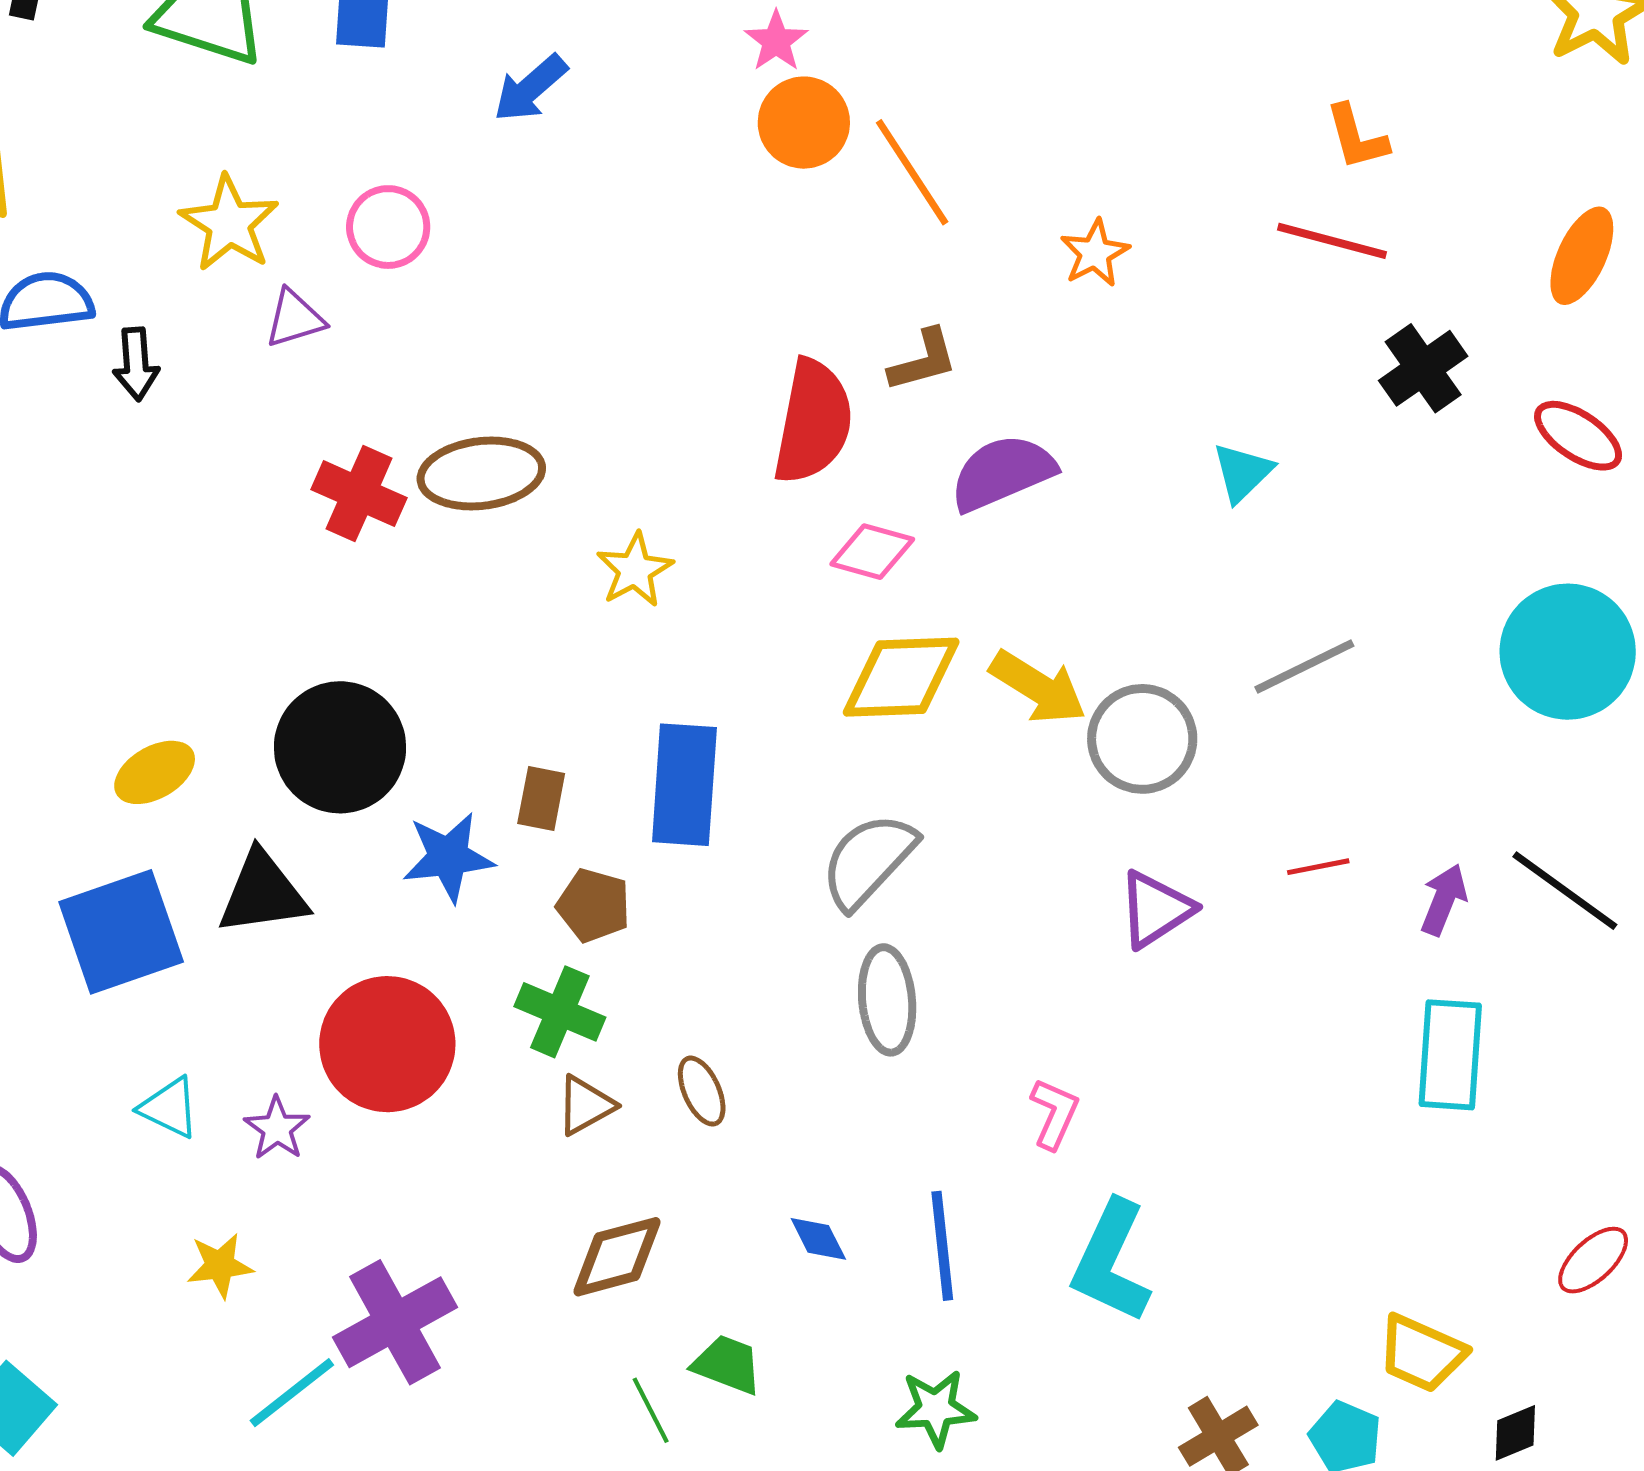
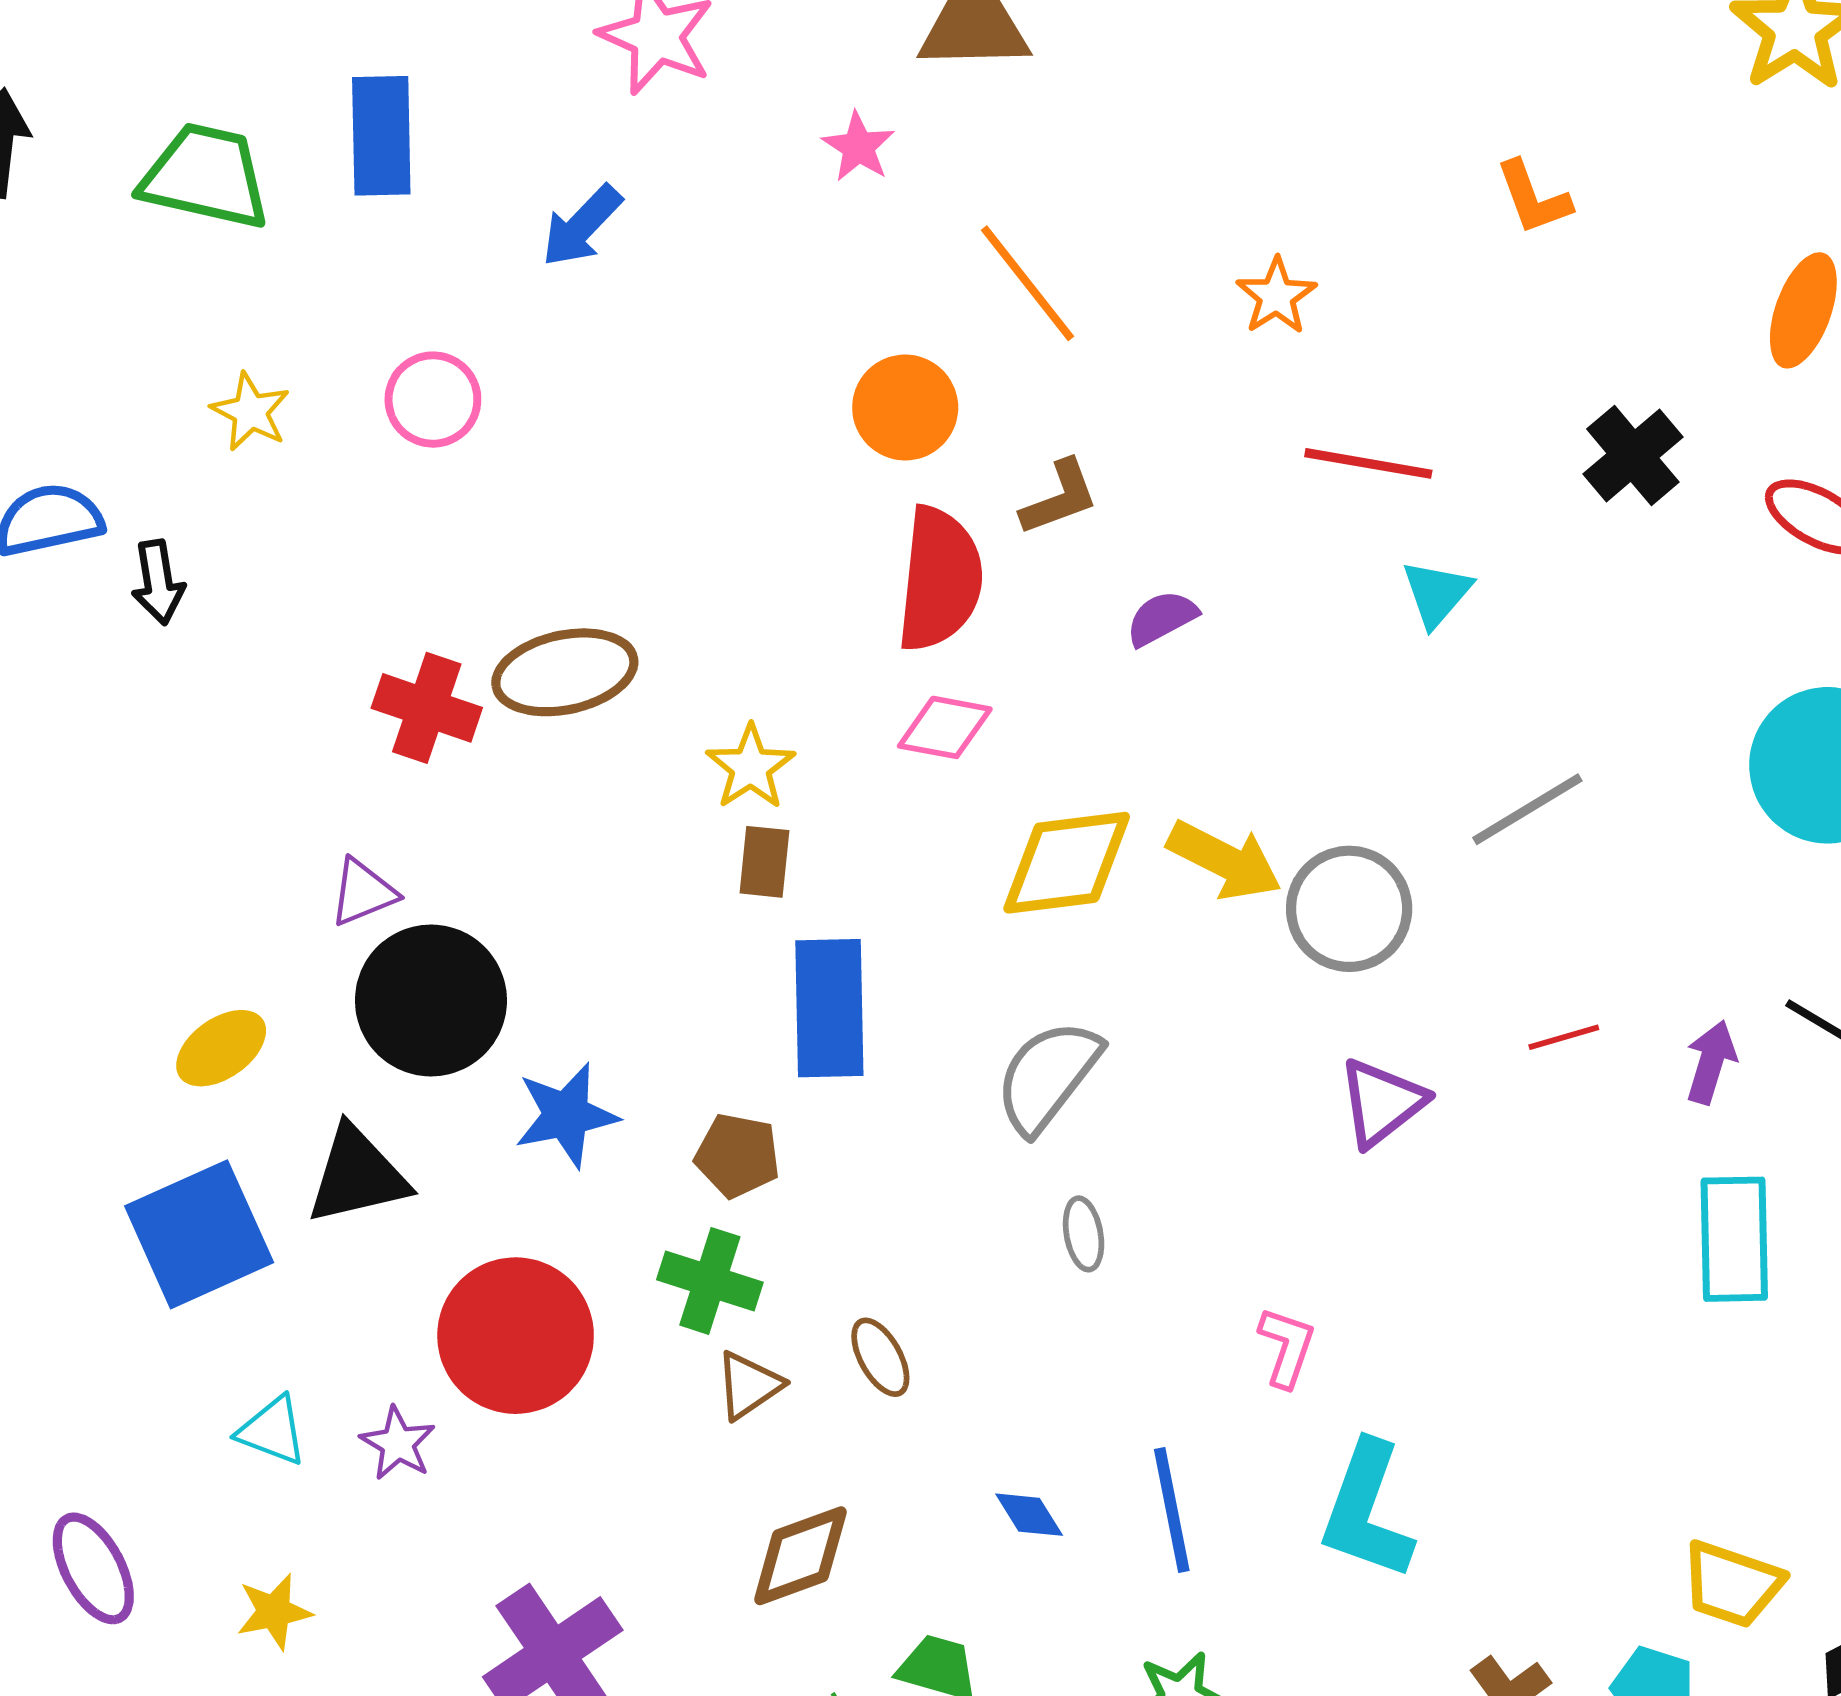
orange circle: (804, 123) -> (905, 407), moved
yellow star: (229, 224) -> (250, 412), size x0.7
red line: (1332, 241) -> (1368, 463), moved
orange star: (1095, 253) -> (1276, 296), moved
purple triangle: (295, 319) -> (363, 892), moved
purple semicircle: (1002, 473) -> (1162, 618), size x0.6
pink diamond: (872, 552) -> (945, 727), moved
brown rectangle: (541, 798) -> (764, 862), moved
gray ellipse: (887, 1000) -> (1084, 1234), size x0.6
yellow star: (220, 1265) -> (274, 1612), moved

